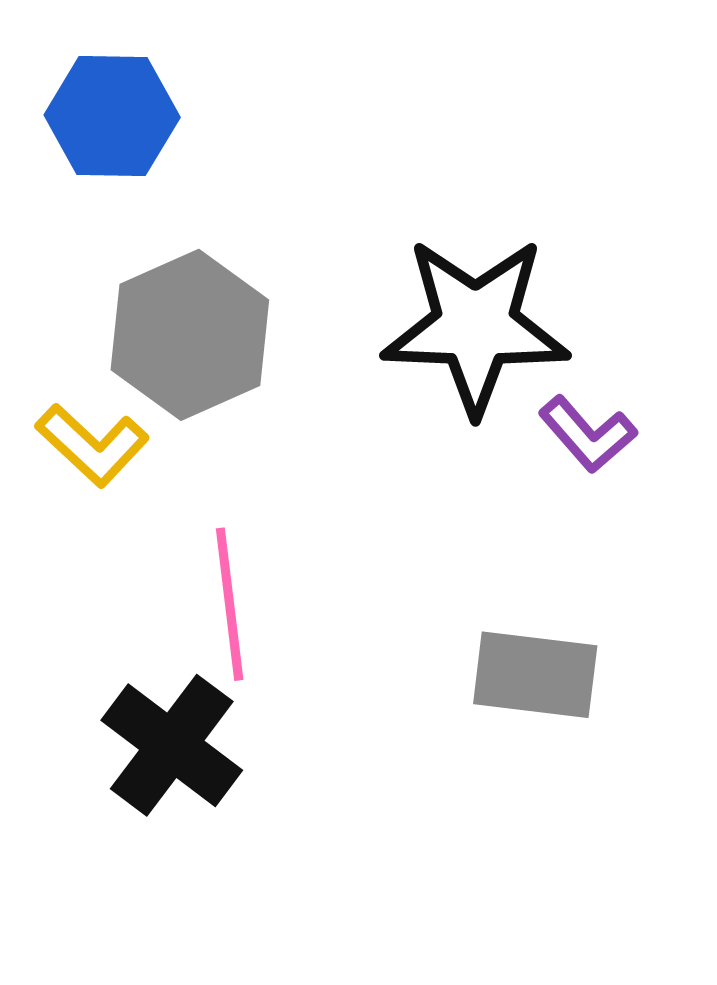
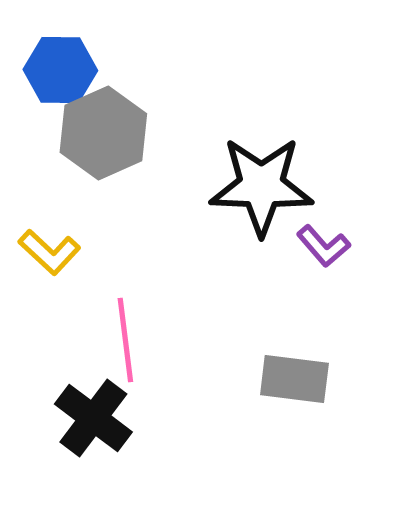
gray hexagon: (190, 335) -> (103, 133), moved

